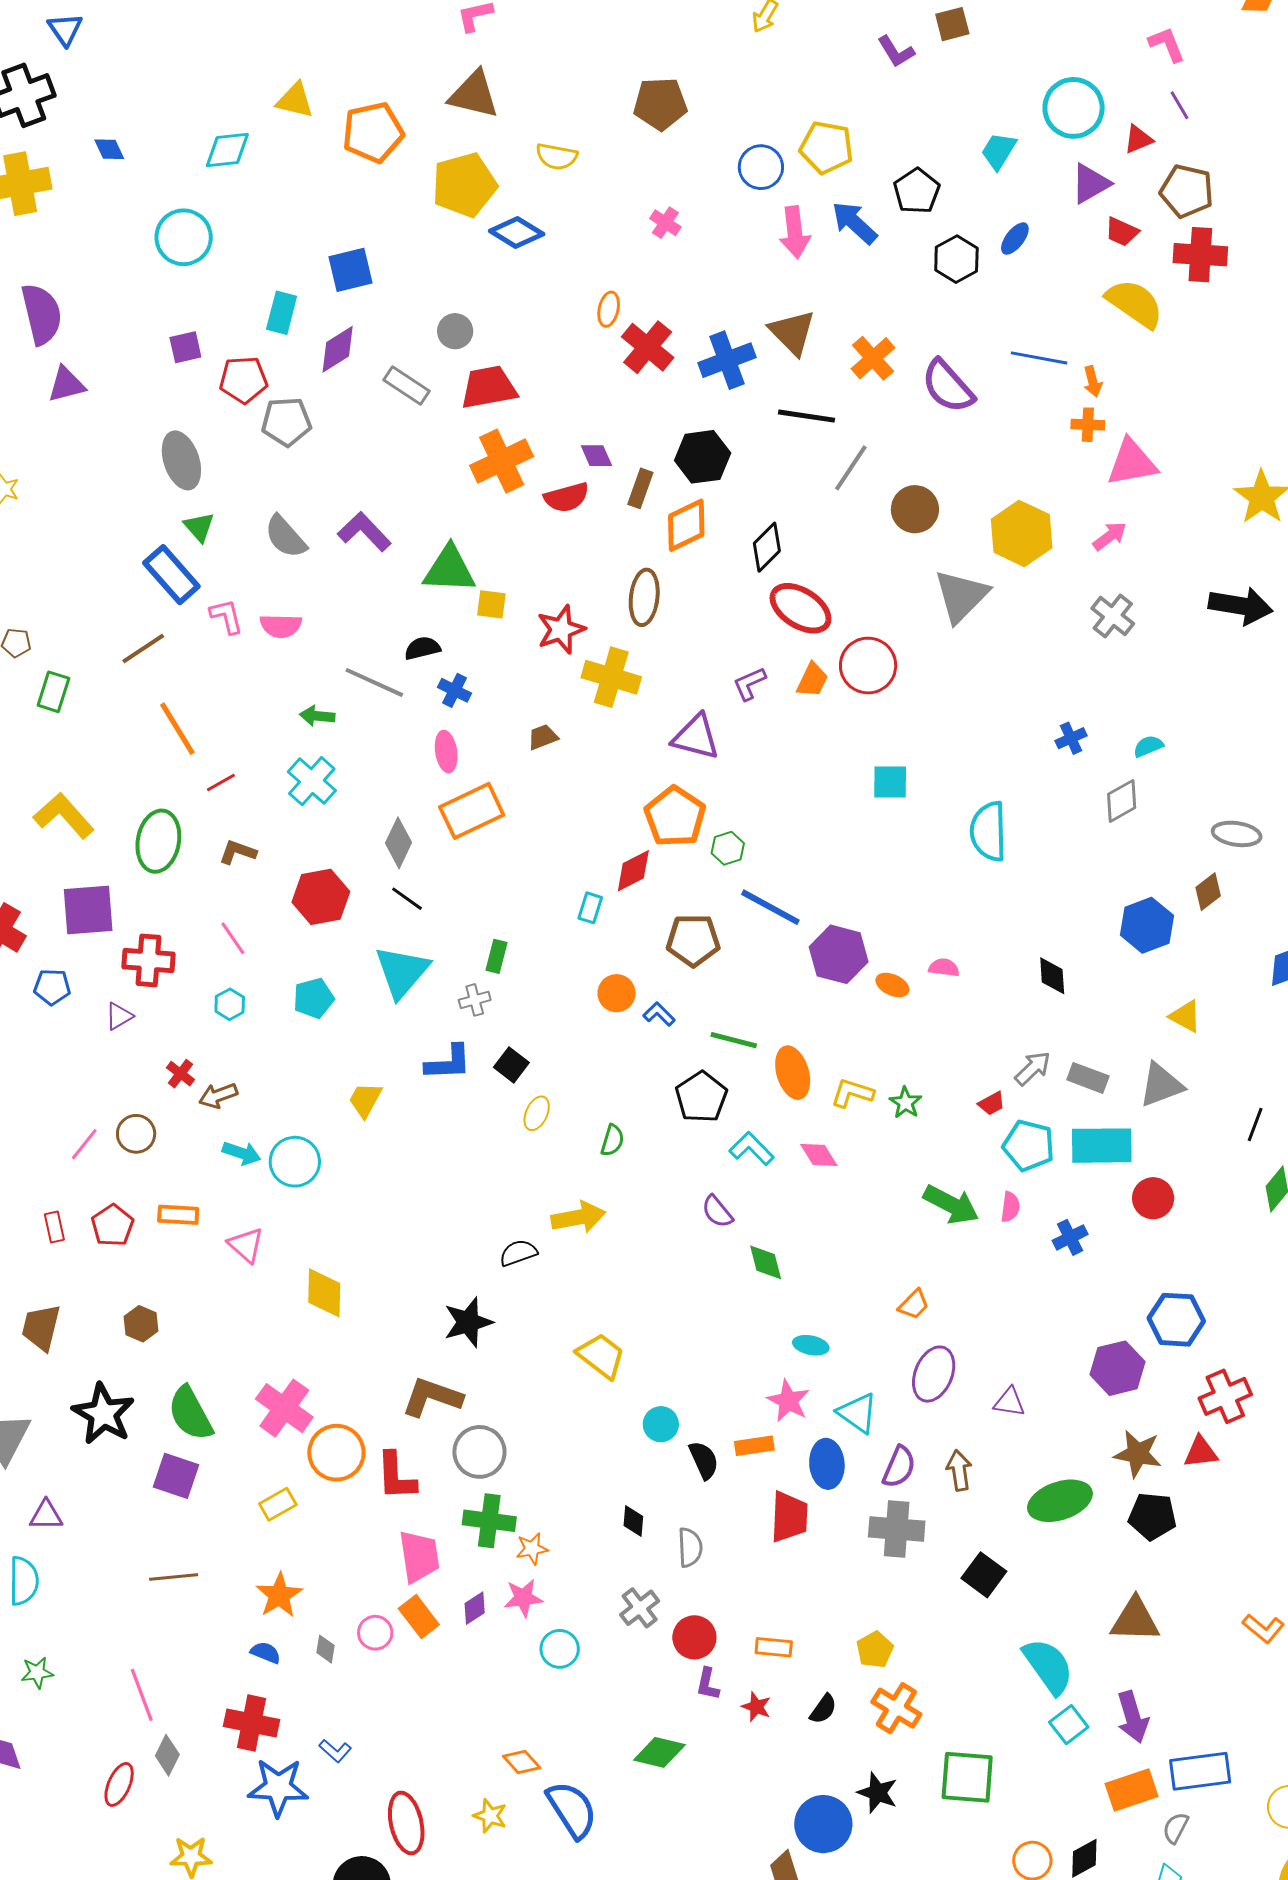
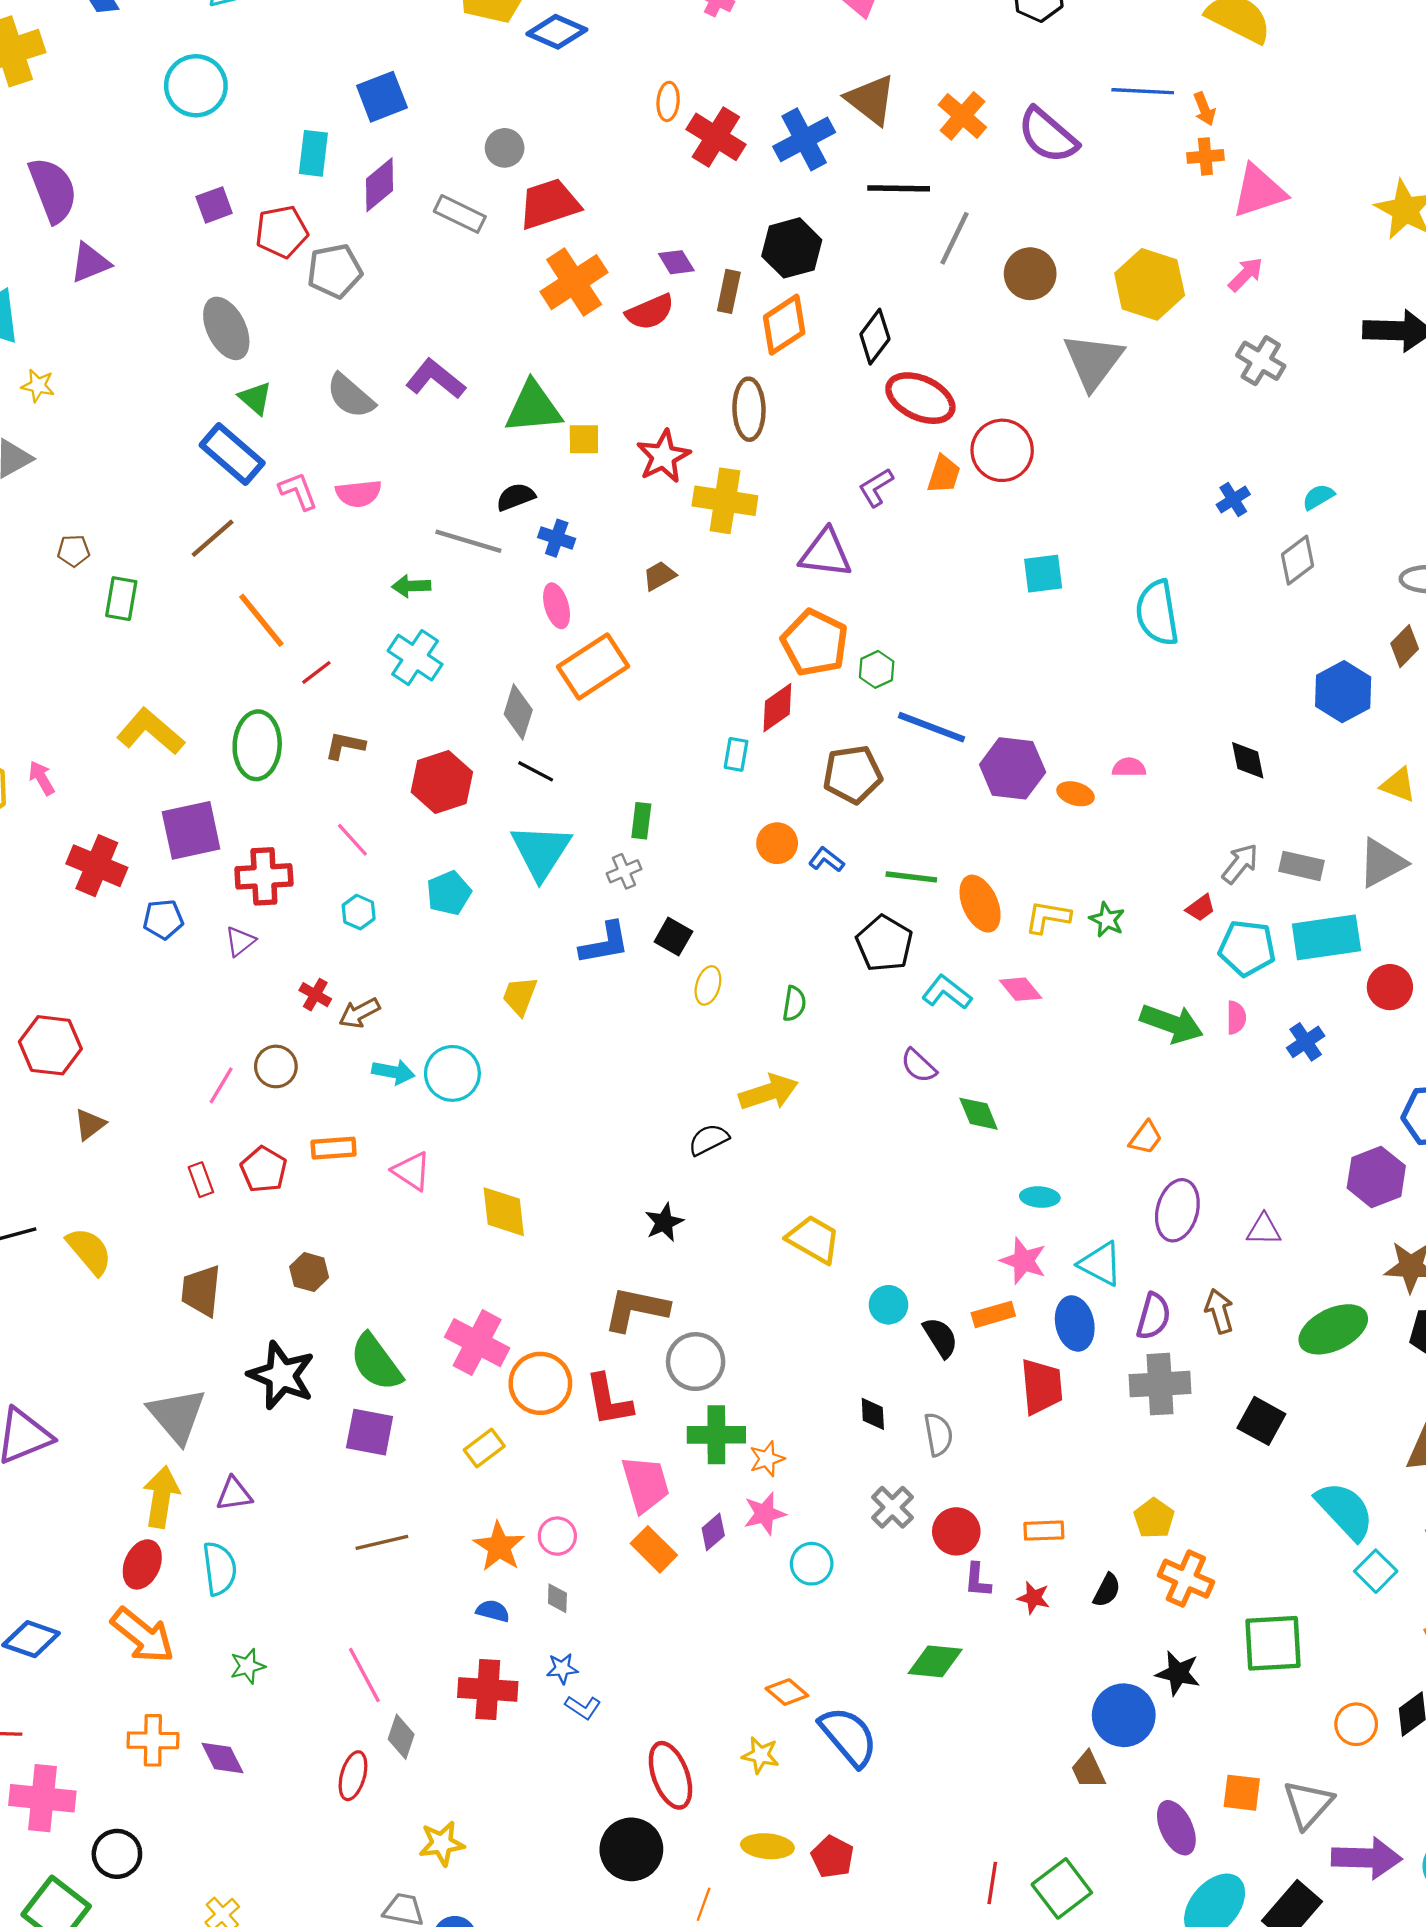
black star: (468, 1322) -> (664, 1222), size x0.7
pink circle: (375, 1633) -> (557, 1536), moved
blue star: (278, 1787) -> (562, 1669), moved, size x0.5

